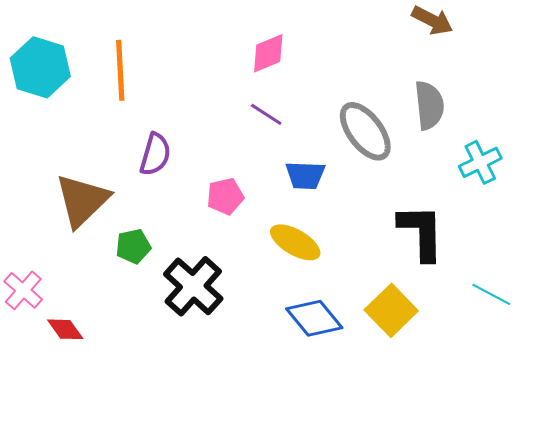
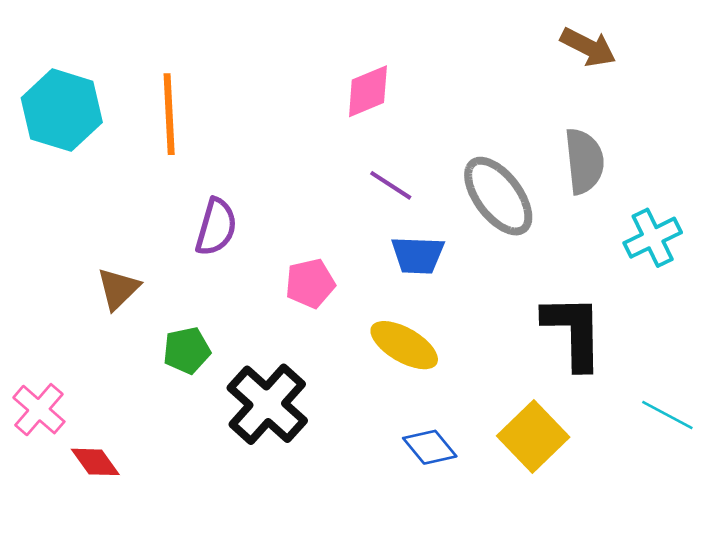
purple line: (266, 114) -> (391, 185), moved
brown triangle: (82, 200) -> (118, 289), size x0.6
blue diamond: (314, 318) -> (430, 447), size x0.7

